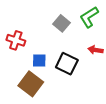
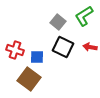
red cross: (16, 40) -> (15, 50), moved
black square: (67, 64) -> (63, 47), moved

